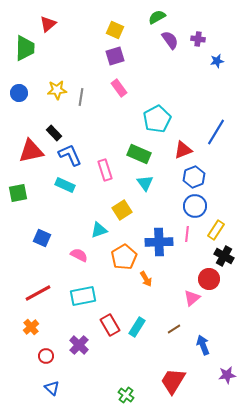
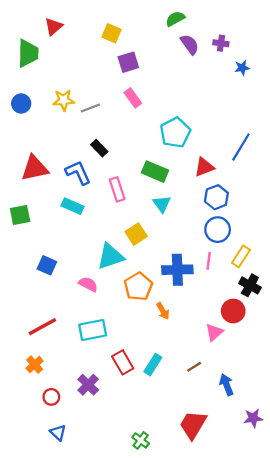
yellow square: (115, 30) -> (112, 33), moved
gray line: (81, 97) -> (90, 108), turned 60
black rectangle: (54, 133) -> (99, 148), moved
cyan triangle: (99, 230) -> (110, 256), size x1.5

